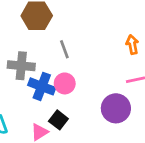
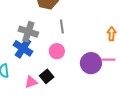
blue cross: (42, 86) -> (23, 48), moved
purple circle: (116, 108) -> (91, 63), moved

